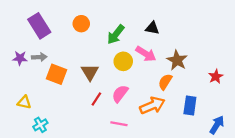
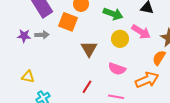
green arrow: (116, 34) -> (113, 14), turned -108
orange square: (57, 74) -> (68, 22), moved
pink semicircle: (120, 94) -> (117, 69), turned -108
red line: (96, 99) -> (87, 87), moved

